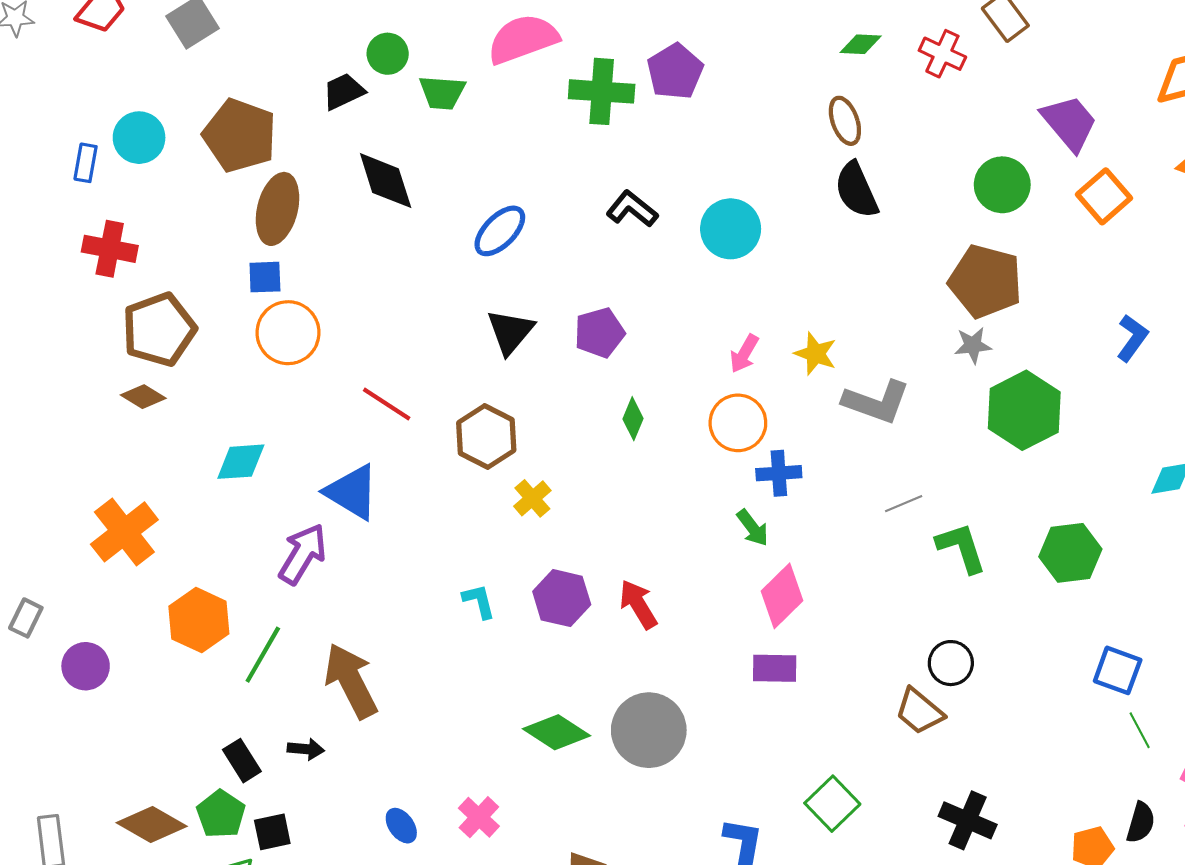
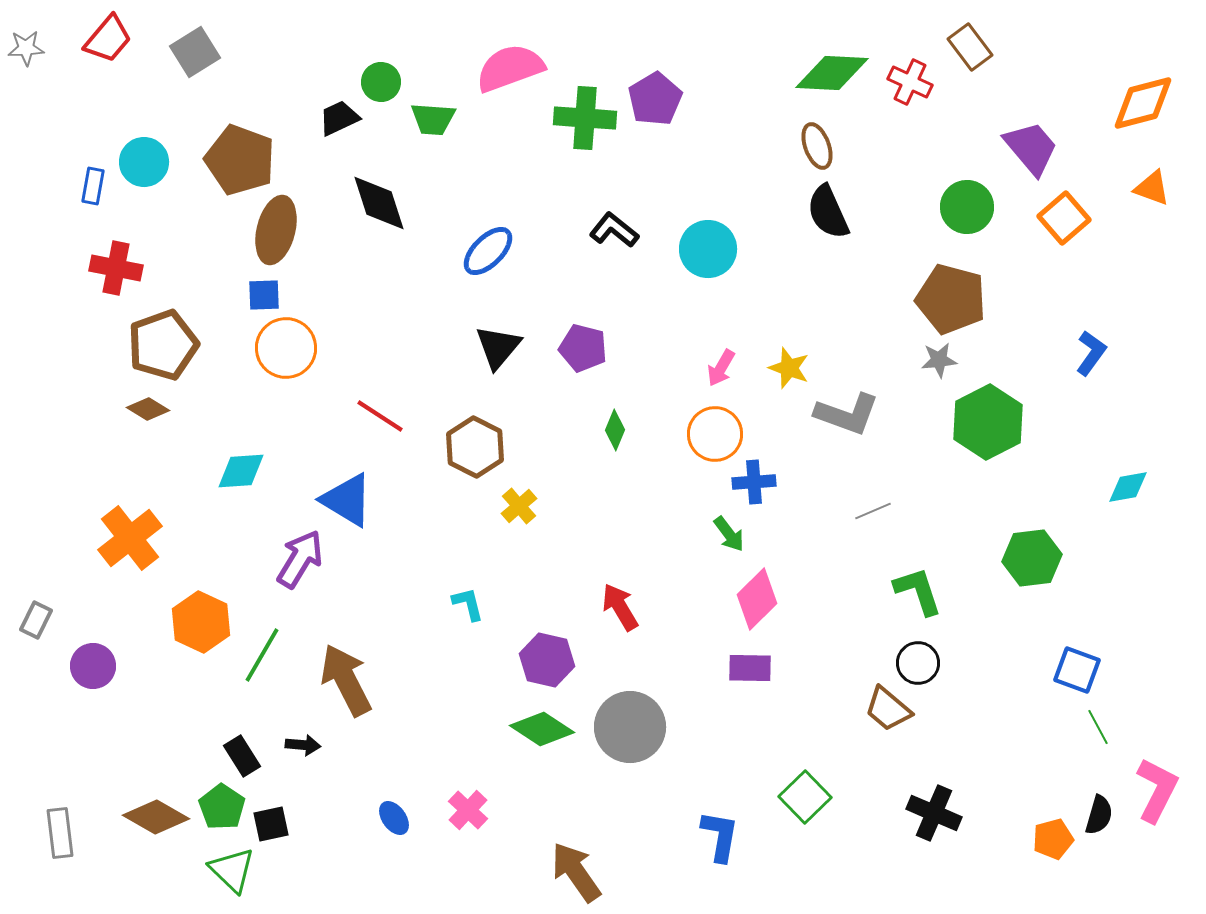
green diamond: (861, 44) -> (832, 73), size x1.8
purple pentagon: (599, 333) -> (583, 348), turned 30
green L-shape: (961, 548) -> (918, 591), moved
purple hexagon: (562, 598) -> (547, 660), moved

